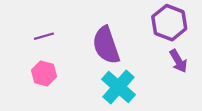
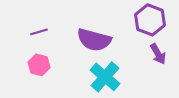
purple semicircle: (106, 45) -> (94, 40), turned -56

